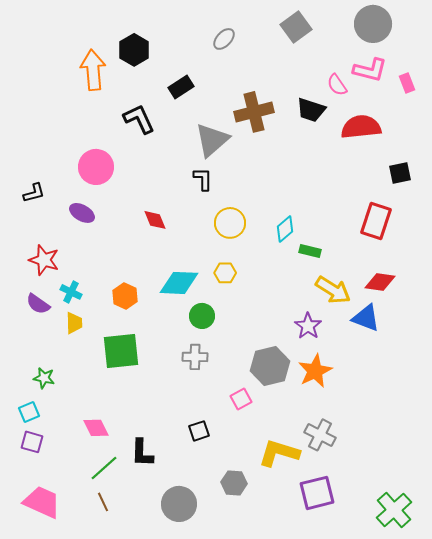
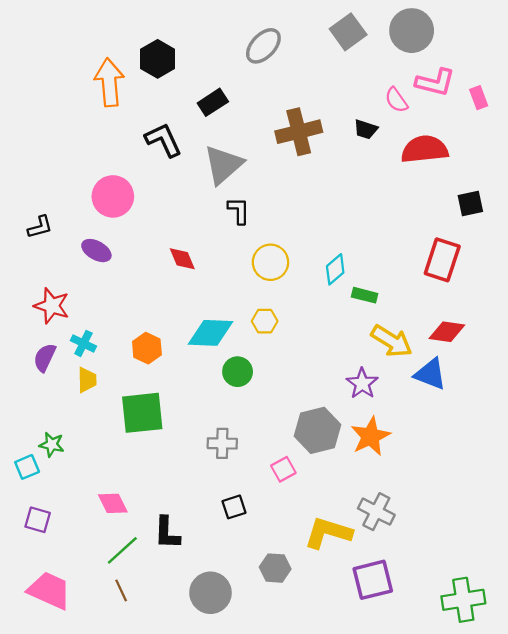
gray circle: (373, 24) -> (412, 31), moved
gray ellipse: (224, 39) -> (263, 46), size x1.4
black trapezoid: (311, 110) -> (366, 129), size x0.7
gray triangle: (212, 140) -> (223, 165), moved
purple semicircle: (38, 304) -> (45, 358), turned 80
gray cross: (195, 357) -> (222, 443), moved
cyan square: (29, 412) -> (27, 467), moved
green cross: (394, 510) -> (463, 600), turned 33

